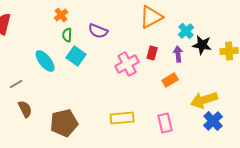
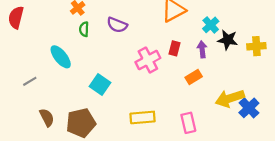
cyan square: (76, 56) -> (100, 85), moved
brown semicircle: (25, 109) -> (47, 117), moved
blue cross: (213, 121) -> (249, 108), moved

